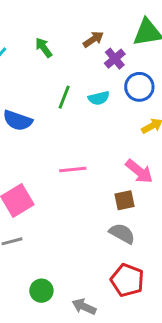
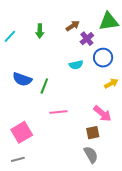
green arrow: (44, 48) -> (40, 31), turned -144
green line: (64, 97) -> (44, 86), moved
gray semicircle: (122, 234) -> (91, 155), turned 30

